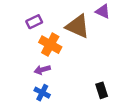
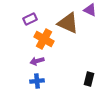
black rectangle: (102, 90) -> (89, 79), turned 32
blue cross: (42, 93) -> (37, 81), turned -32

